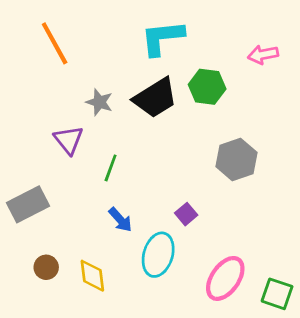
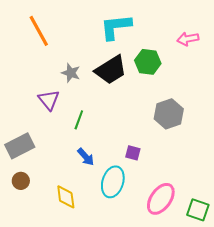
purple square: (186, 214) -> (133, 153), turned -35
brown circle: (46, 267) -> (21, 181), moved

